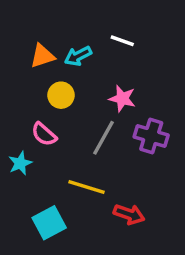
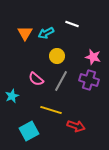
orange triangle: (42, 56) -> (25, 33), turned -42
yellow circle: (61, 95) -> (57, 56), moved
pink star: (122, 99) -> (93, 57), moved
pink semicircle: (44, 134) -> (36, 79), moved

